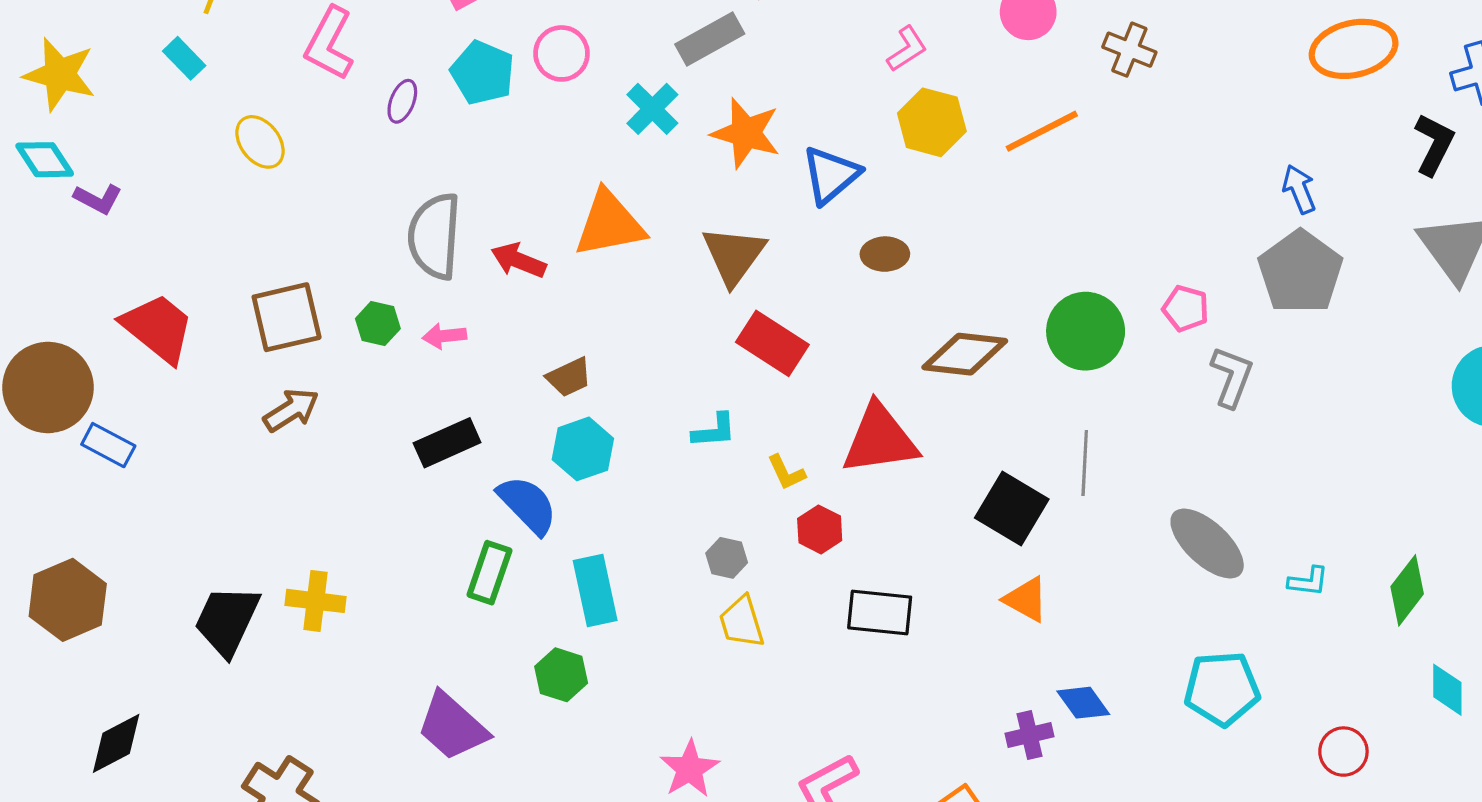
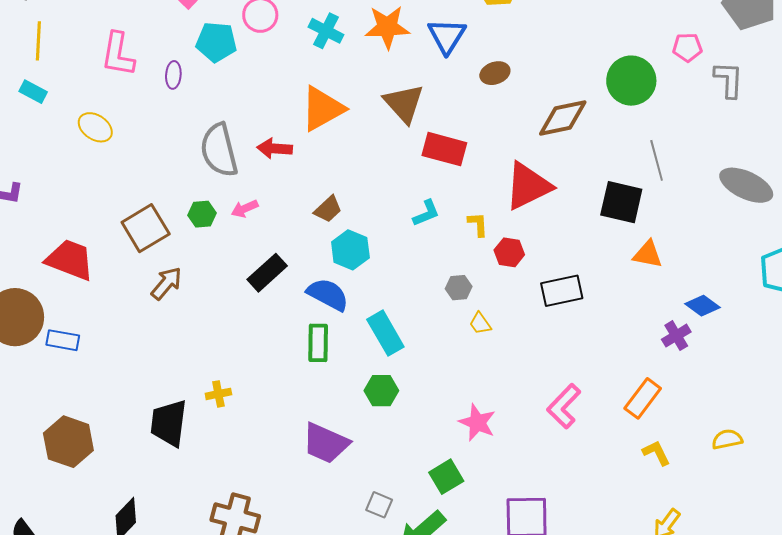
yellow L-shape: (786, 472) -> (478, 224), turned -140
yellow cross: (315, 601) -> (218, 394), size x0.7
yellow trapezoid: (742, 622) -> (480, 323), size x0.7

